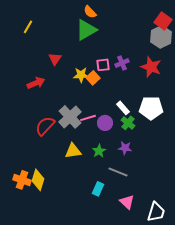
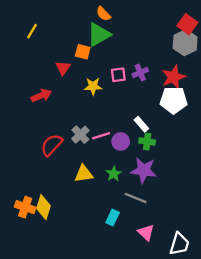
red star: (151, 67) -> (174, 77), turned 30
orange square: (93, 78) -> (83, 52), moved, turned -32
white pentagon: (151, 108) -> (174, 100), moved
gray cross: (70, 117) -> (80, 135), size x0.7
green cross: (128, 123) -> (147, 142), turned -32
purple star: (125, 148) -> (144, 170), size x1.6

